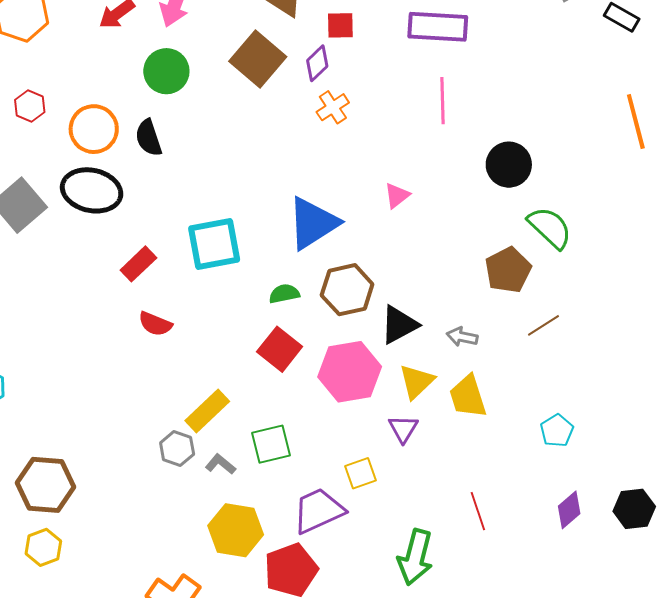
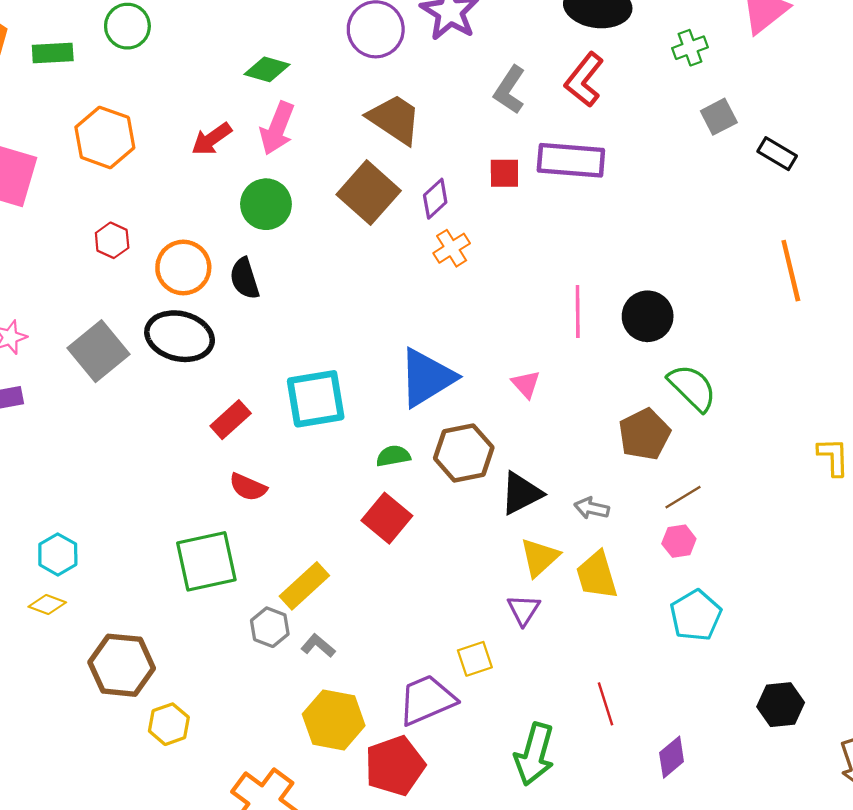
red square: (340, 25) -> (504, 173), moved
pink line: (443, 101) -> (578, 311), moved
pink triangle: (397, 195) -> (526, 384), moved, turned -36
pink hexagon: (350, 372) -> (679, 541), moved, size x0.5
cyan pentagon: (557, 431) -> (696, 615), size x1.4
green square: (271, 444) -> (206, 561), moved, size x1.4
purple diamond: (569, 510) -> (672, 757), moved
yellow hexagon: (43, 547) -> (169, 724), moved

